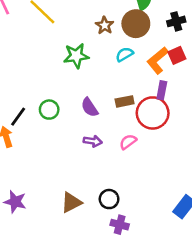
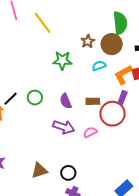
purple arrow: (93, 141) -> (64, 127), size x1.5

